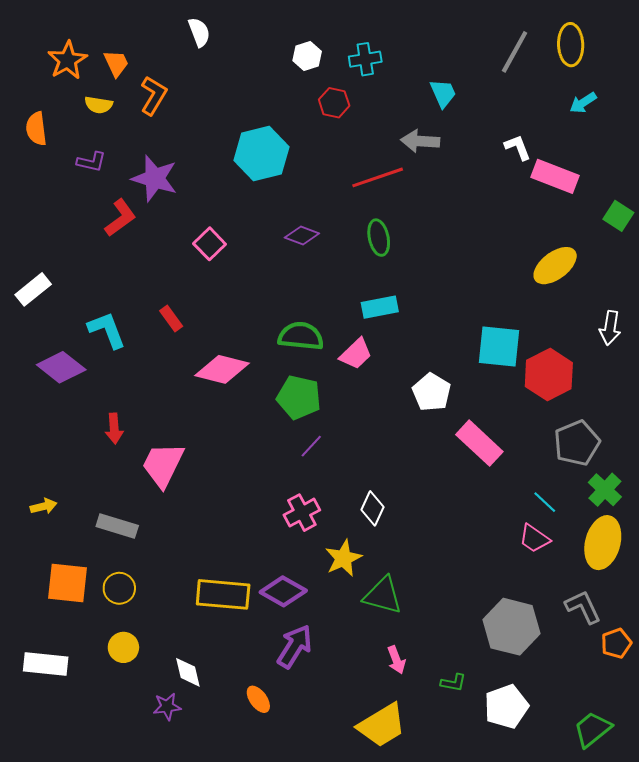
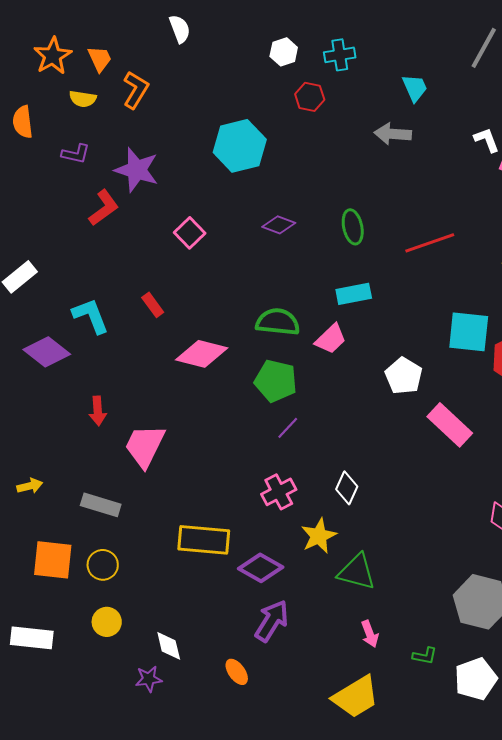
red line: (378, 177) -> (430, 243), moved
yellow rectangle: (223, 594) -> (204, 540), moved

